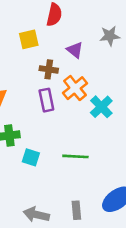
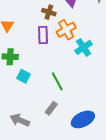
green line: (75, 156) -> (57, 81), turned 48
gray rectangle: (76, 210) -> (51, 108), moved, turned 32

